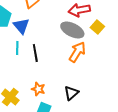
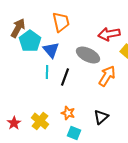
gray ellipse: (72, 30) -> (88, 55), moved
black line: (35, 53) -> (65, 77), turned 30

